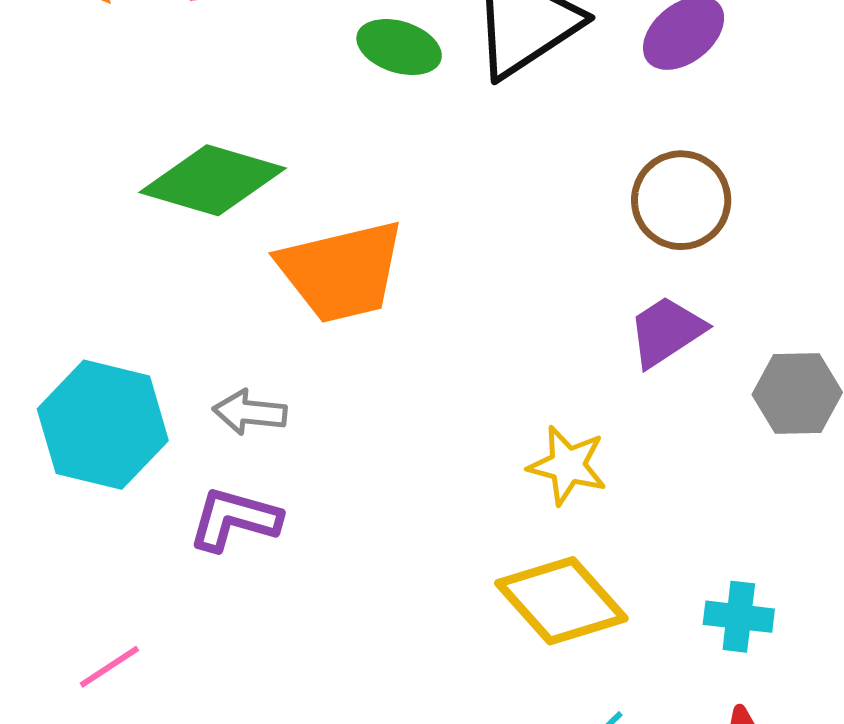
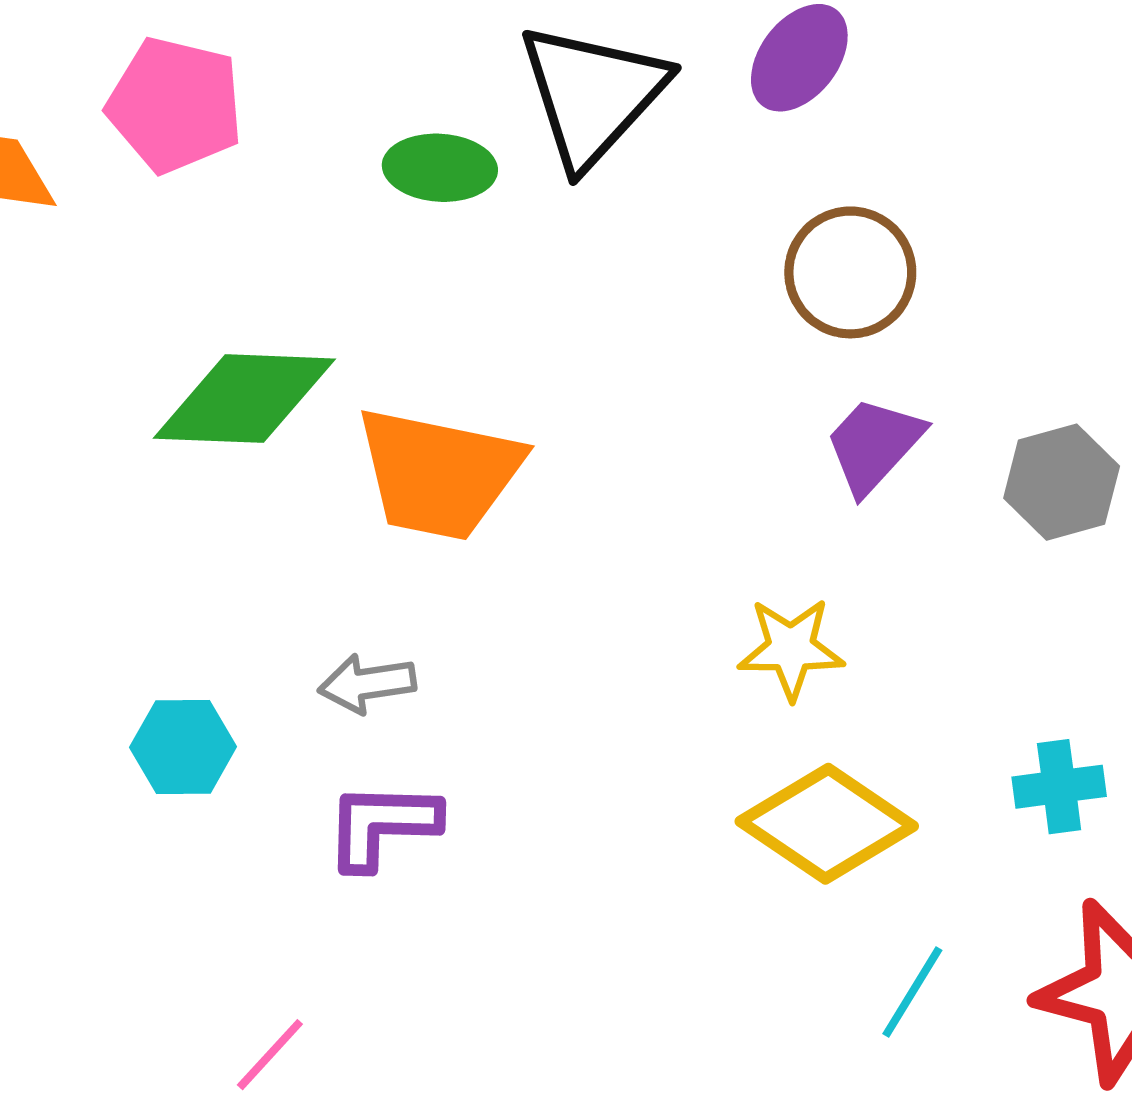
orange trapezoid: (342, 271) -> (439, 473), turned 39
cyan hexagon: (103, 425) -> (183, 747), size x0.6

